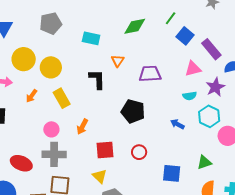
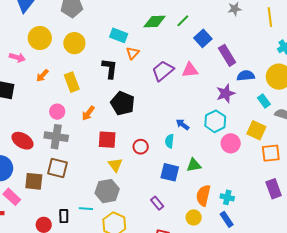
green line: (171, 18) -> (183, 21), moved
cyan rectangle: (91, 38) -> (119, 35), moved
yellow circle: (51, 67) -> (74, 43), moved
pink triangle: (193, 69) -> (190, 70), moved
purple trapezoid: (150, 74) -> (163, 71), turned -45
cyan semicircle: (190, 96) -> (169, 141), moved, turned 96
black pentagon: (133, 111) -> (123, 103), moved
green triangle: (204, 162) -> (194, 165), moved
yellow triangle: (100, 176) -> (115, 165), moved

